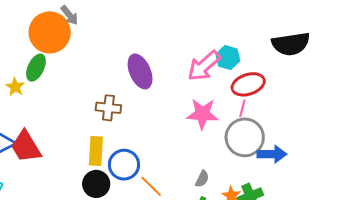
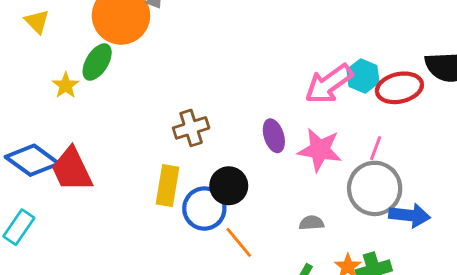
purple ellipse: (140, 71) -> (274, 136), moved, size x0.7
red ellipse: (248, 84) -> (399, 88), moved
brown cross: (108, 108) -> (191, 128), turned -30
gray semicircle: (202, 179) -> (312, 223), moved, turned -126
black circle: (96, 184) -> (229, 186), moved

